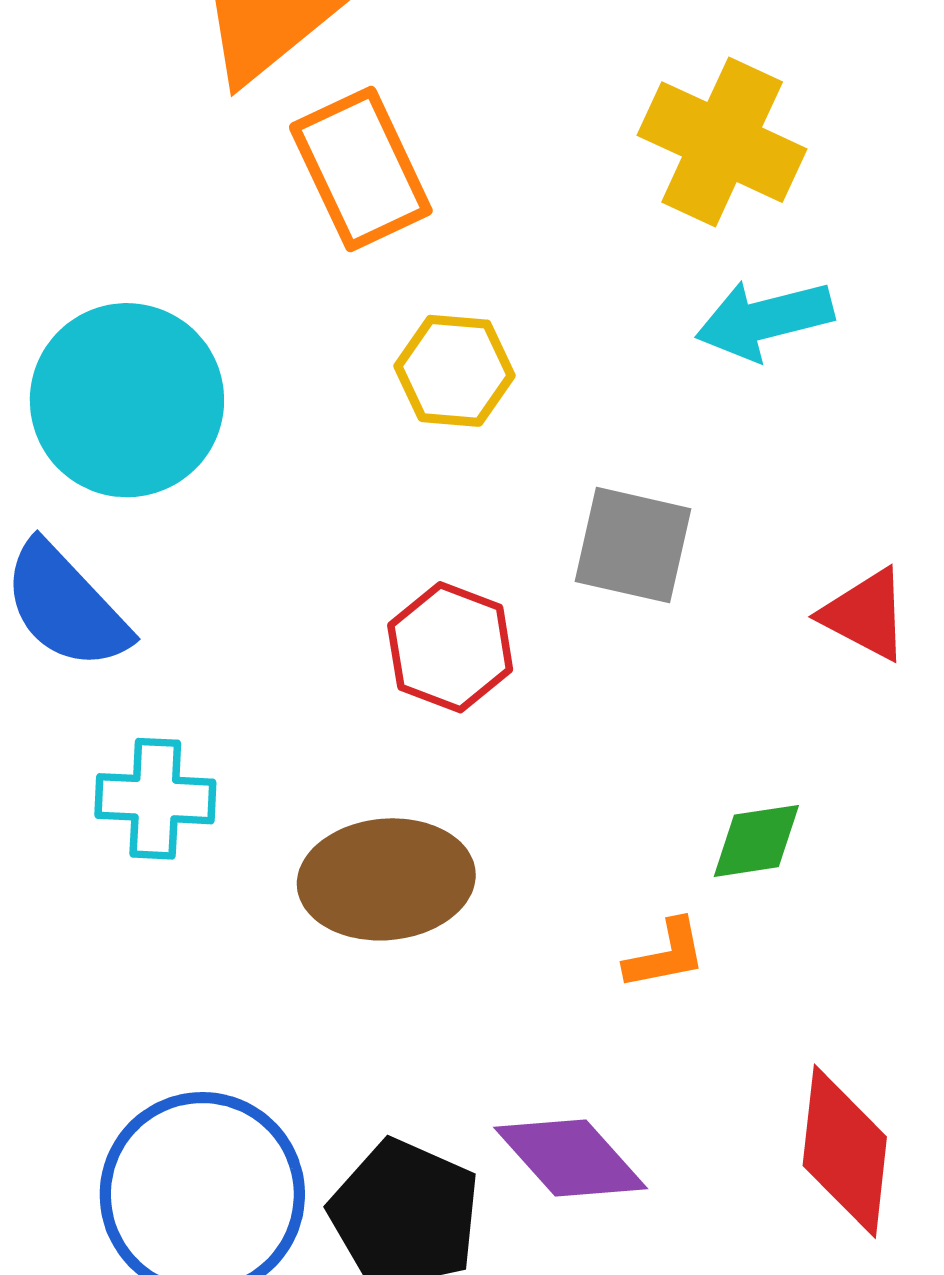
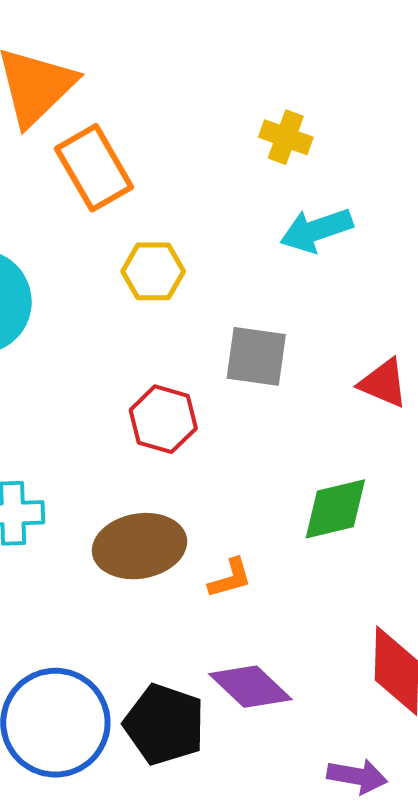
yellow cross: (722, 142) -> (286, 137), size x0.6
green diamond: (756, 841) -> (335, 509), size x1.4
orange L-shape: (666, 955) -> (230, 578), moved

